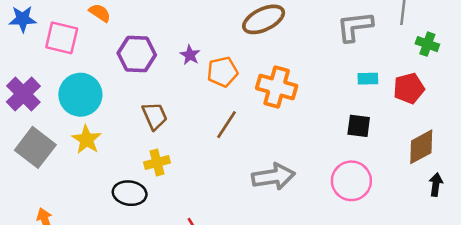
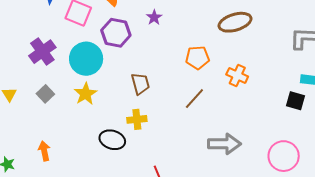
purple hexagon: (137, 54) -> (116, 33), moved
purple star: (190, 55) -> (154, 17), moved
orange cross: (277, 87) -> (237, 76), size x0.7
black square: (359, 126) -> (296, 101), moved
gray square: (35, 147) -> (45, 94), size x0.6

